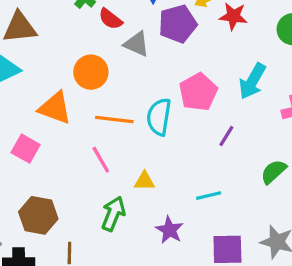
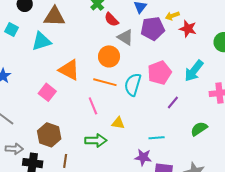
orange circle: (91, 72) -> (109, 56), moved
green arrow: (113, 214) -> (96, 140), turned 60
purple star: (170, 230) -> (143, 157), moved, turned -30

